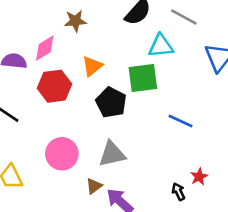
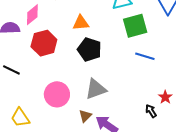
orange triangle: (92, 66) -> (81, 23), moved, turned 42
green square: (143, 78) -> (135, 26), moved

